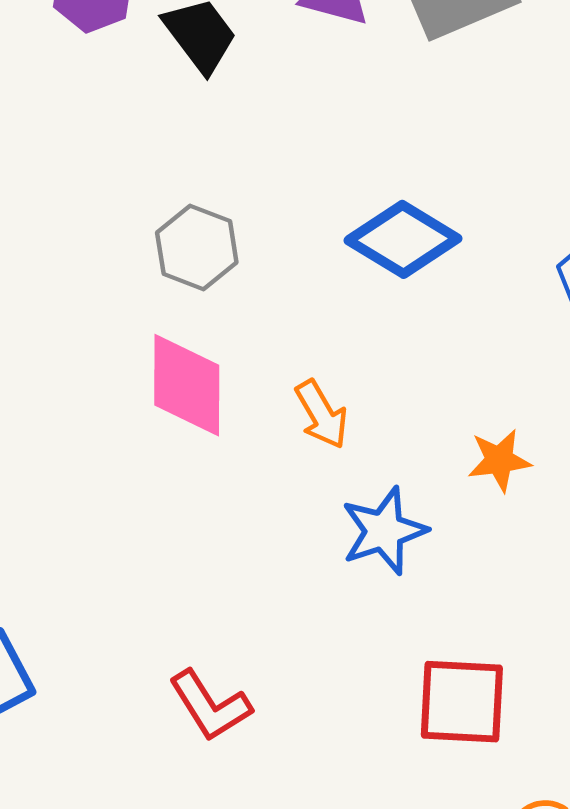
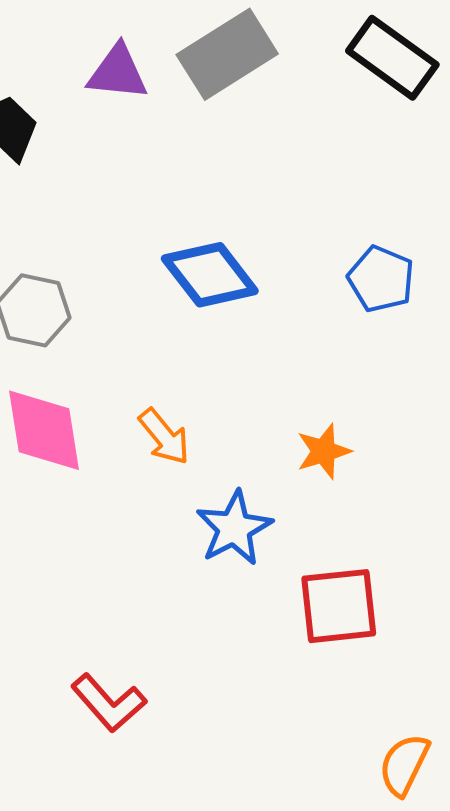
blue diamond: (403, 239) -> (210, 275), turned 30
red square: (462, 702) -> (339, 606), moved

